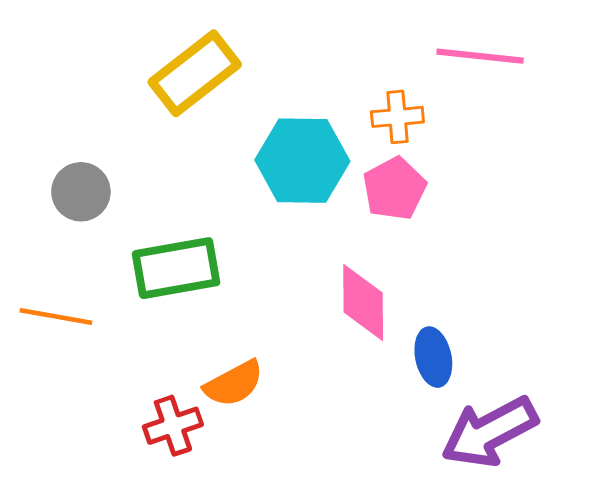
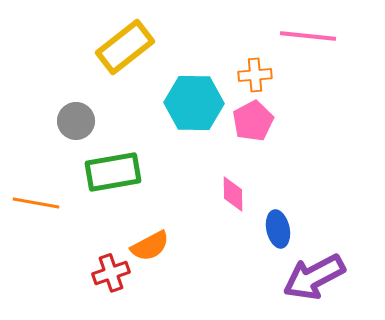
gray circle: (81, 192) -> (76, 121), moved
pink diamond: (363, 302) -> (233, 194), size x0.7

